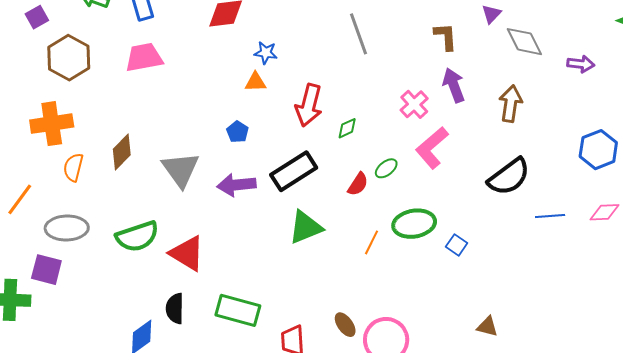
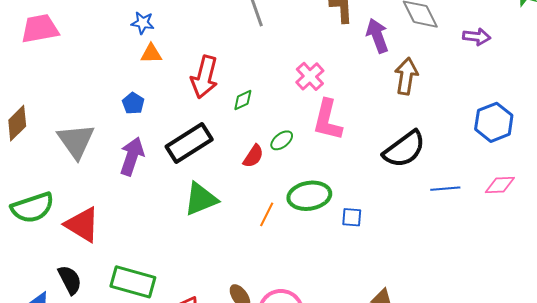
blue star: (266, 53) -> (143, 23), moved
purple arrow: (454, 85) -> (377, 36), moved
pink L-shape: (432, 148) -> (327, 120), turned -36
purple arrow: (237, 185) -> (132, 156), turned 114
blue square: (457, 245) -> (352, 217), turned -30
black semicircle: (175, 309) -> (70, 280), turned 152

